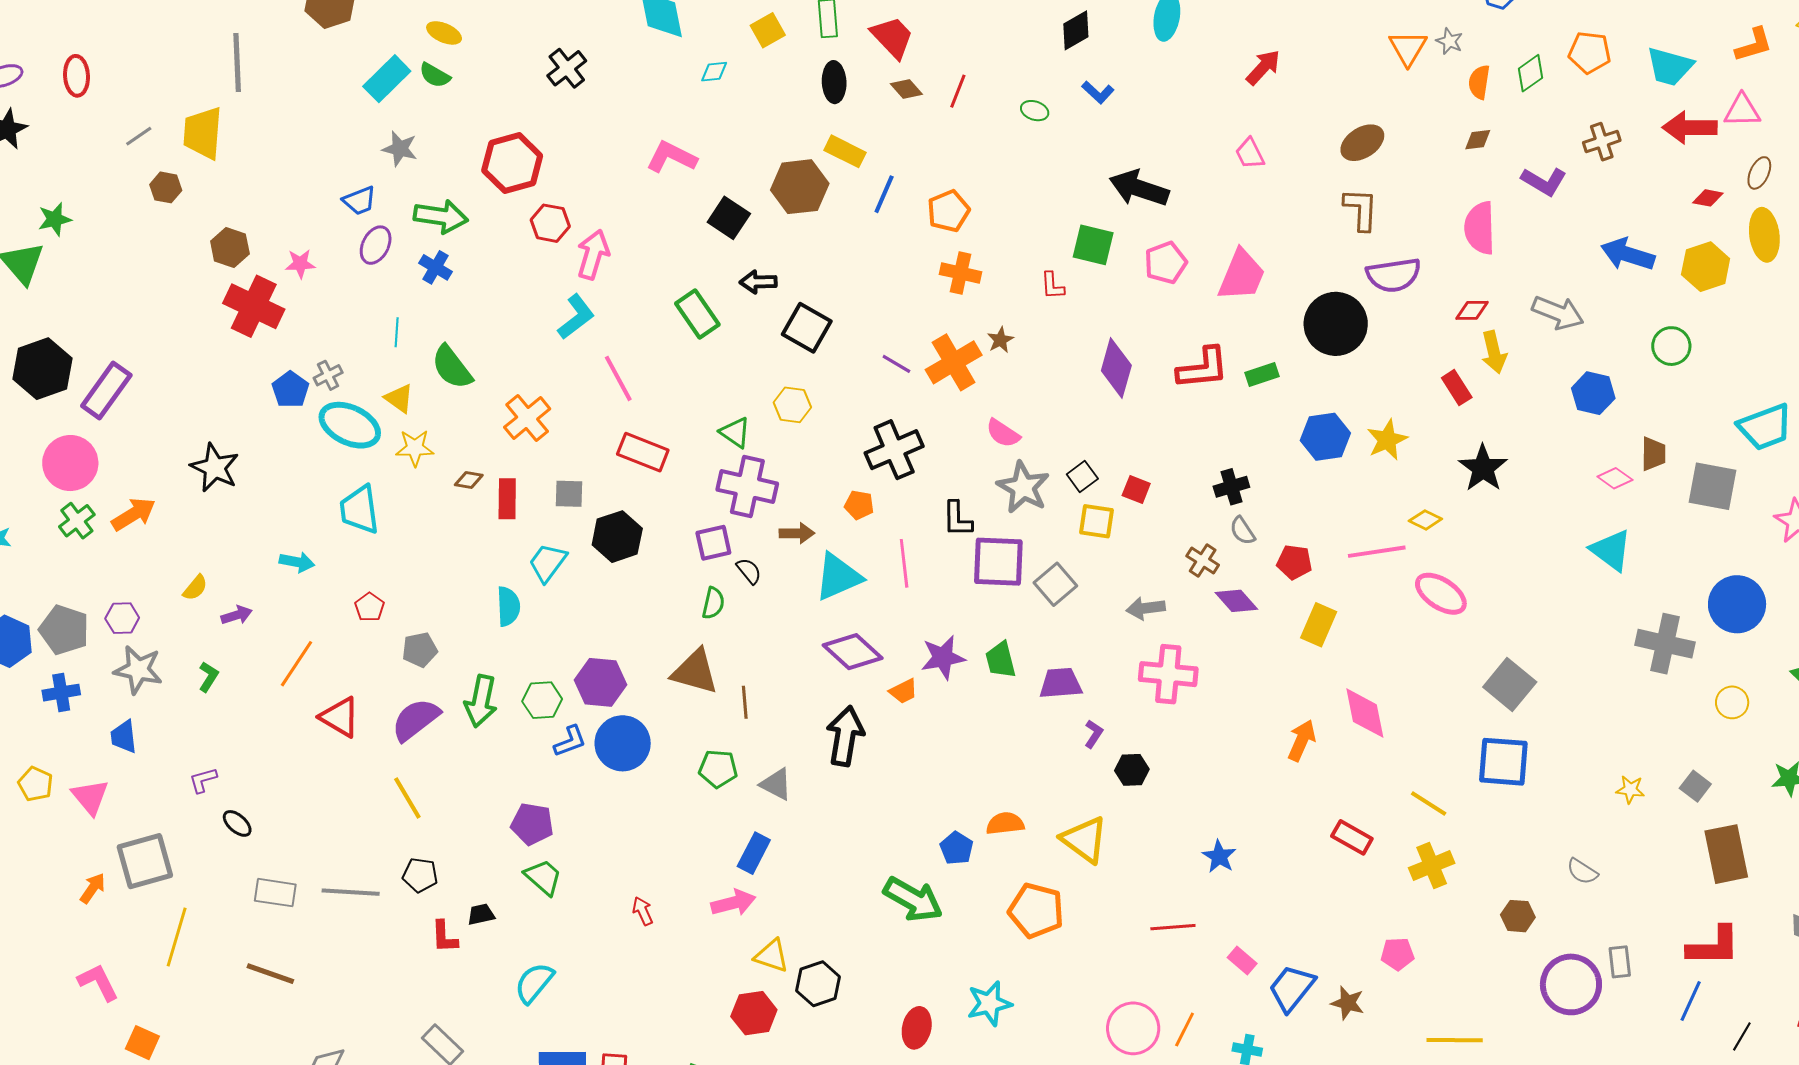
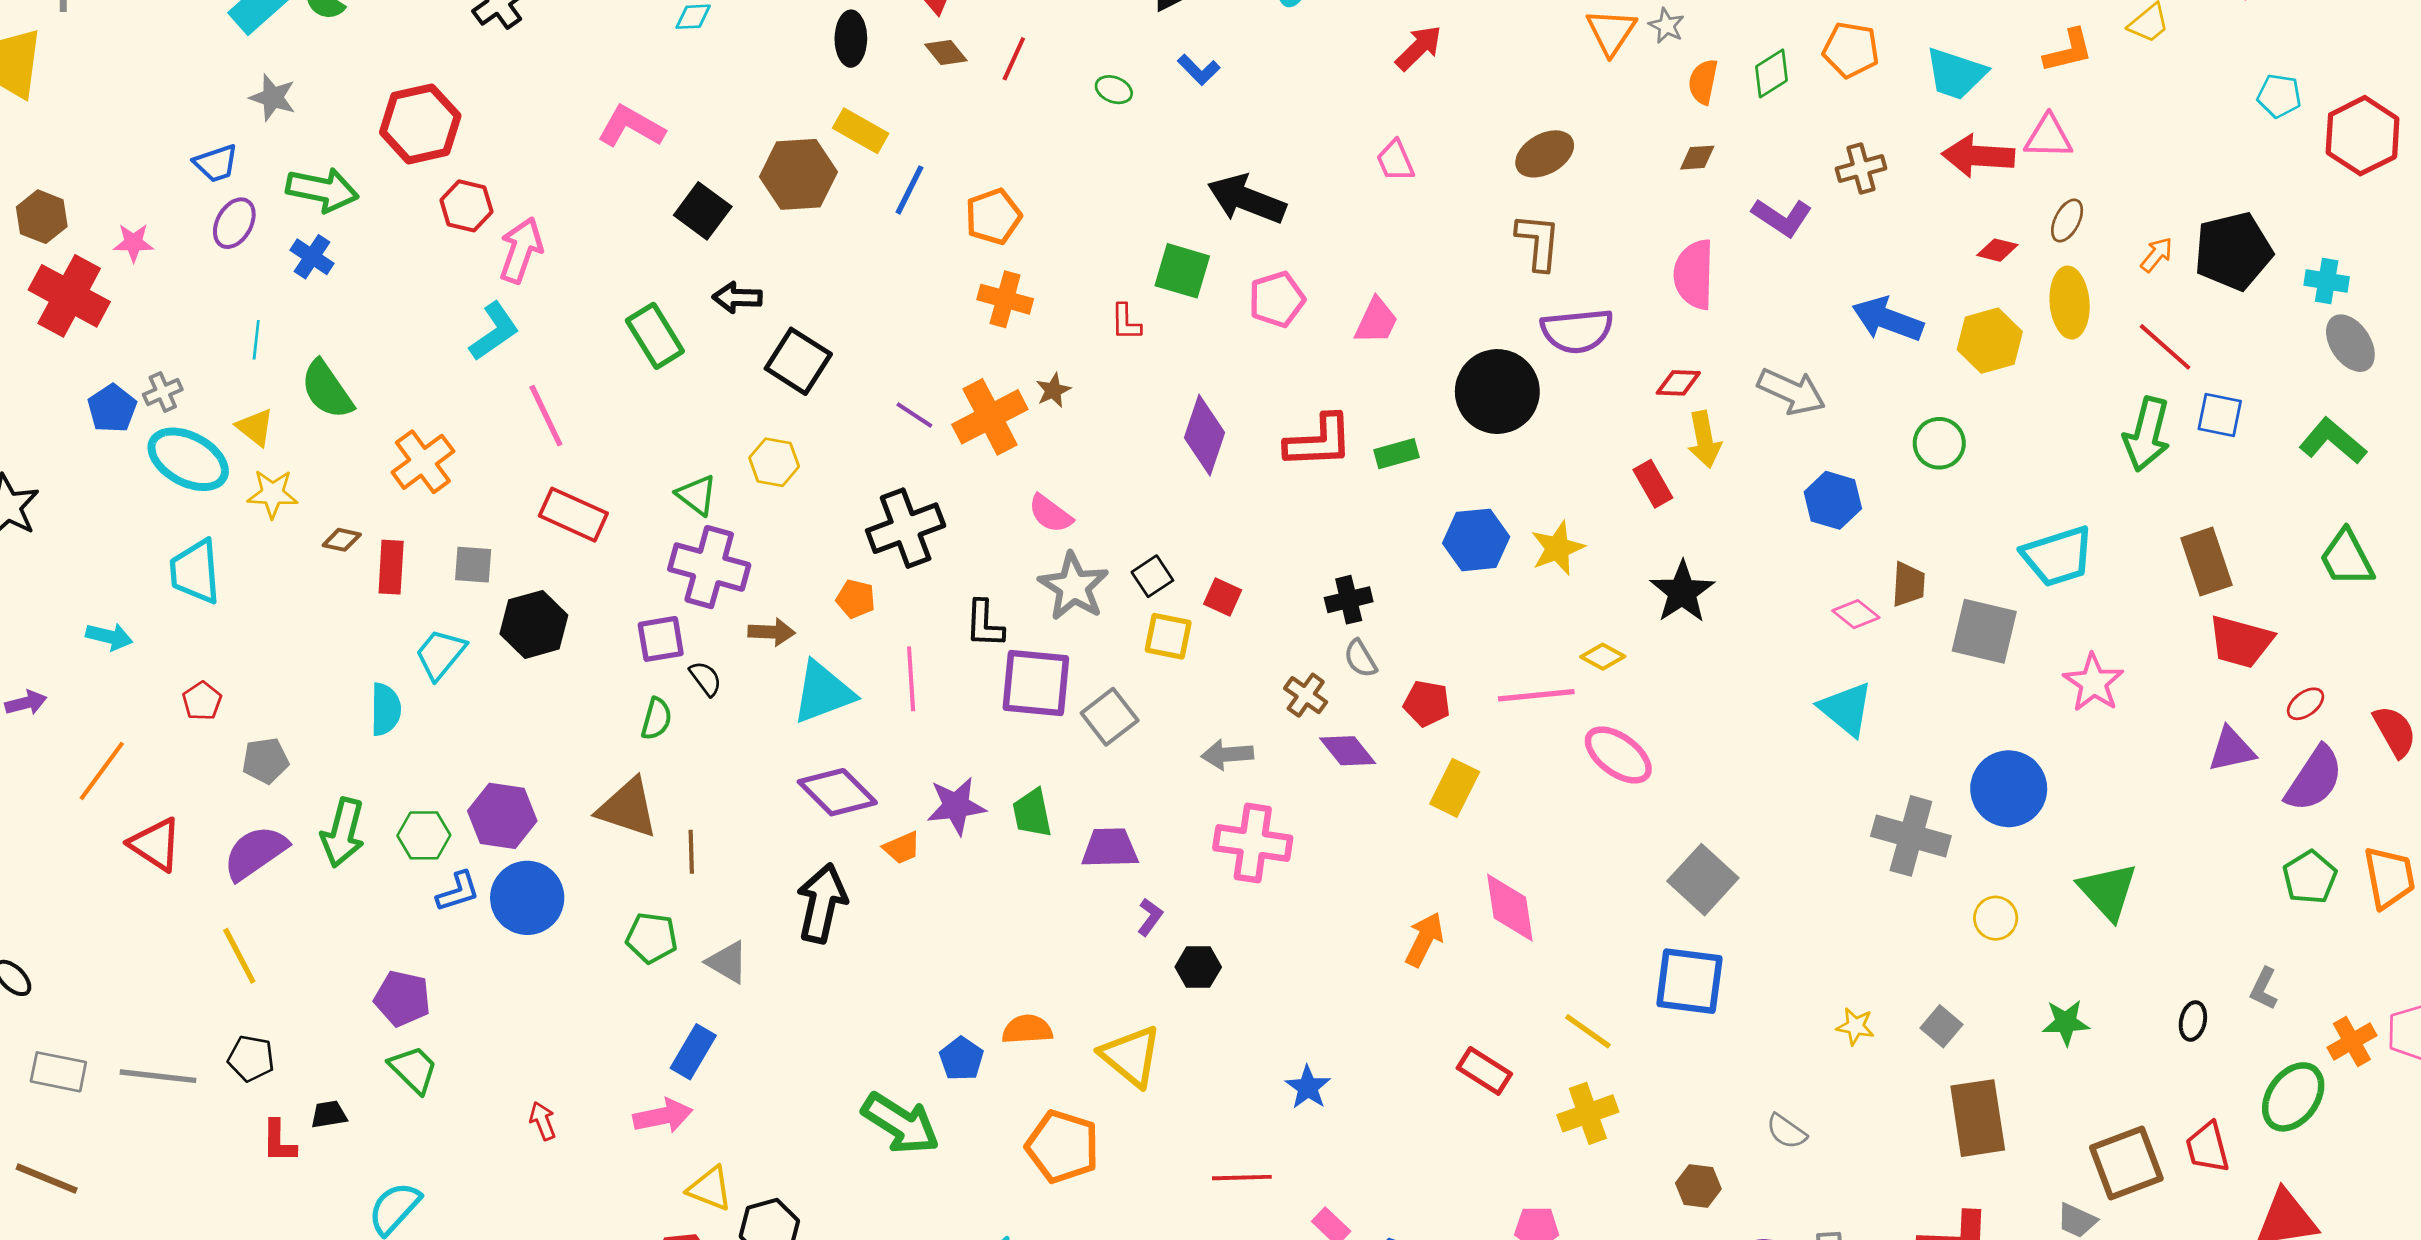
pink trapezoid: (1242, 275) -> (1376, 321), size x0.7

